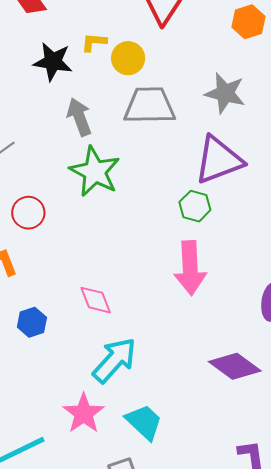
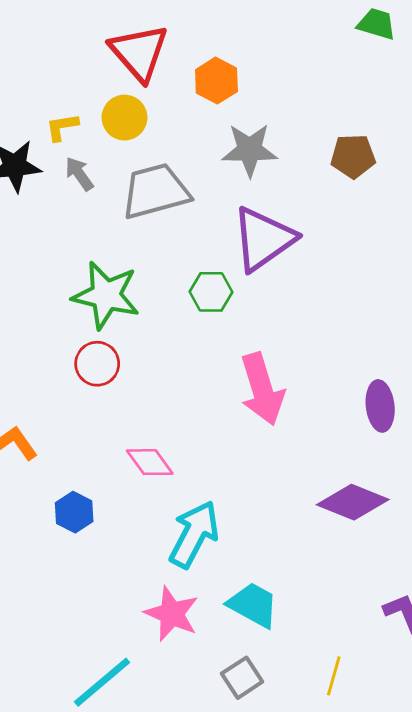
orange hexagon: (248, 22) -> (216, 81), moved
yellow circle: (128, 58) -> (124, 118), moved
gray arrow: (79, 117) -> (79, 174), moved, size x0.7
green hexagon: (195, 206) -> (211, 292), moved
red circle: (28, 213) -> (97, 364), moved

